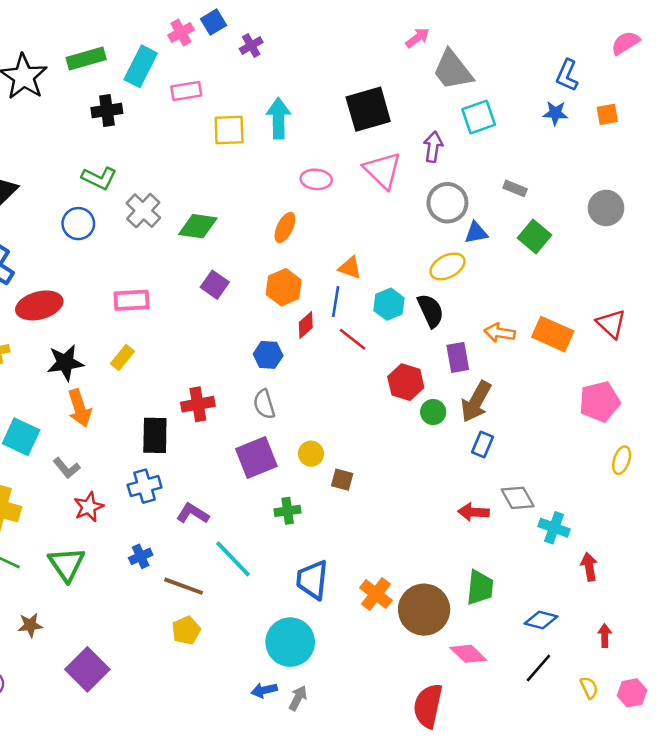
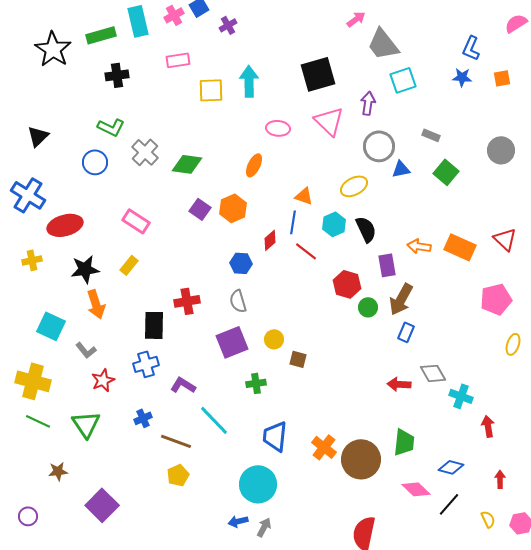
cyan rectangle: (141, 66) -> (138, 21), moved, turned -40
yellow ellipse: (447, 266) -> (354, 186), moved
orange hexagon: (284, 287) -> (233, 208), moved
pink rectangle: (132, 300) -> (136, 221), turned 36
pink diamond: (468, 654) -> (416, 489), moved

